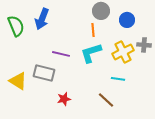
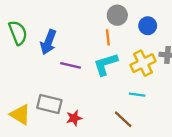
blue arrow: (42, 19) -> (48, 42), moved
gray rectangle: (44, 73) -> (49, 104), moved
yellow triangle: (18, 81) -> (20, 115), moved

